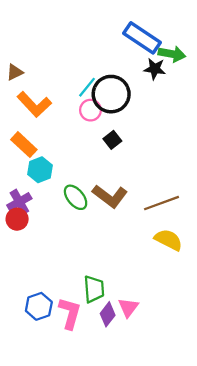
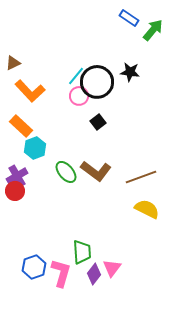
blue rectangle: (142, 38) -> (129, 18), moved, size x0.6
green arrow: (172, 54) -> (153, 30), moved, turned -60
black star: (155, 69) -> (130, 72), moved

